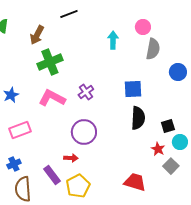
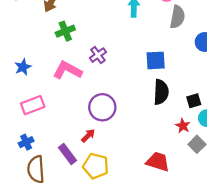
green cross: (50, 62) -> (65, 31), size x0.7
purple cross: (86, 92) -> (98, 55), moved
red arrow: (71, 158) -> (88, 136), turned -48
yellow pentagon: (78, 186) -> (96, 166), turned -30

